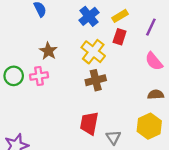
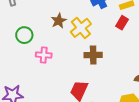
yellow cross: (93, 52) -> (81, 28), moved
pink cross: (39, 76) -> (44, 55), moved

